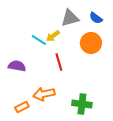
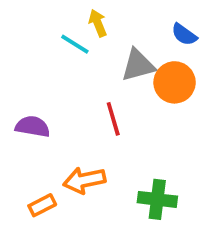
gray triangle: (70, 18) -> (138, 65), moved
yellow arrow: (53, 36) -> (98, 23), moved, turned 104
cyan line: (39, 40) -> (75, 44), moved

